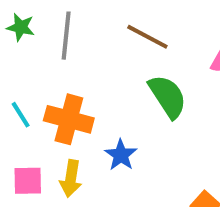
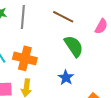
blue star: (121, 155) -> (66, 78), moved

